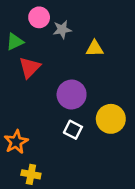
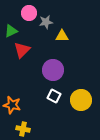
yellow triangle: (95, 48) -> (62, 36), moved
yellow circle: (111, 119) -> (81, 100), moved
orange star: (16, 142) -> (12, 105), turned -30

